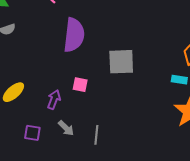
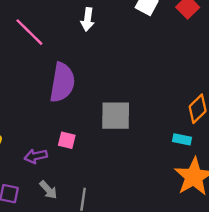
purple arrow: (54, 100) -> (36, 156), turned -126

